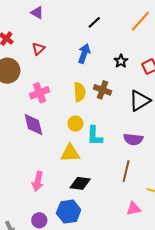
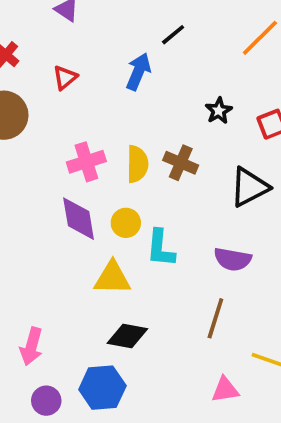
blue arrow: (84, 53) -> (138, 72), moved
pink cross: (39, 93) -> (86, 162), moved
purple diamond: (33, 124) -> (79, 219), moved
pink arrow: (38, 181) -> (31, 346), moved

